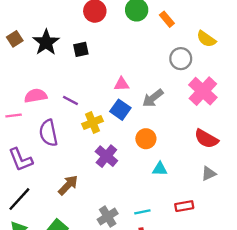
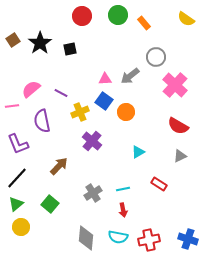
yellow semicircle: (206, 39) -> (186, 19), moved
pink semicircle: (36, 96) -> (31, 89), turned -30
gray arrow: (153, 98) -> (130, 76), moved
orange circle: (146, 139) -> (126, 112), moved
cyan triangle: (160, 169) -> (138, 152), turned -32
red rectangle: (184, 206) -> (159, 184), turned 42

